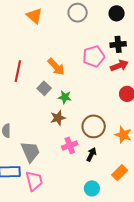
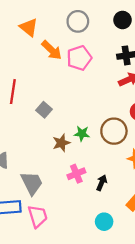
pink pentagon: (94, 56) -> (79, 58), moved
orange arrow: (56, 67) -> (52, 50), moved
green star: (65, 97) -> (82, 134), moved
brown circle: (94, 126) -> (114, 131), moved

